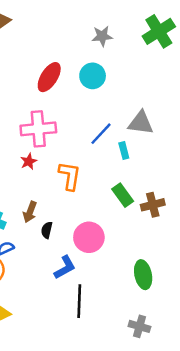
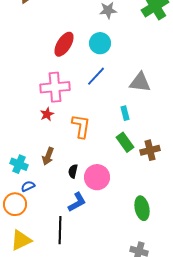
blue line: (101, 134) -> (96, 76), moved
cyan rectangle: (124, 151) -> (125, 113), moved
black semicircle: (47, 230) -> (73, 171), moved
black line: (79, 301) -> (60, 230), moved

